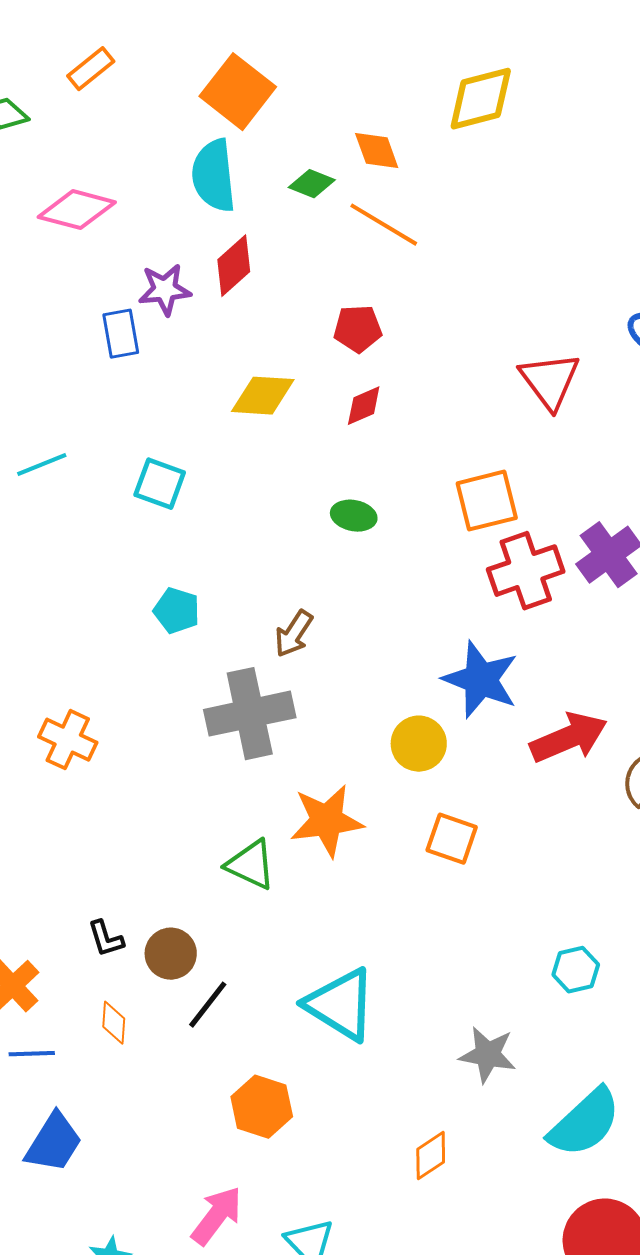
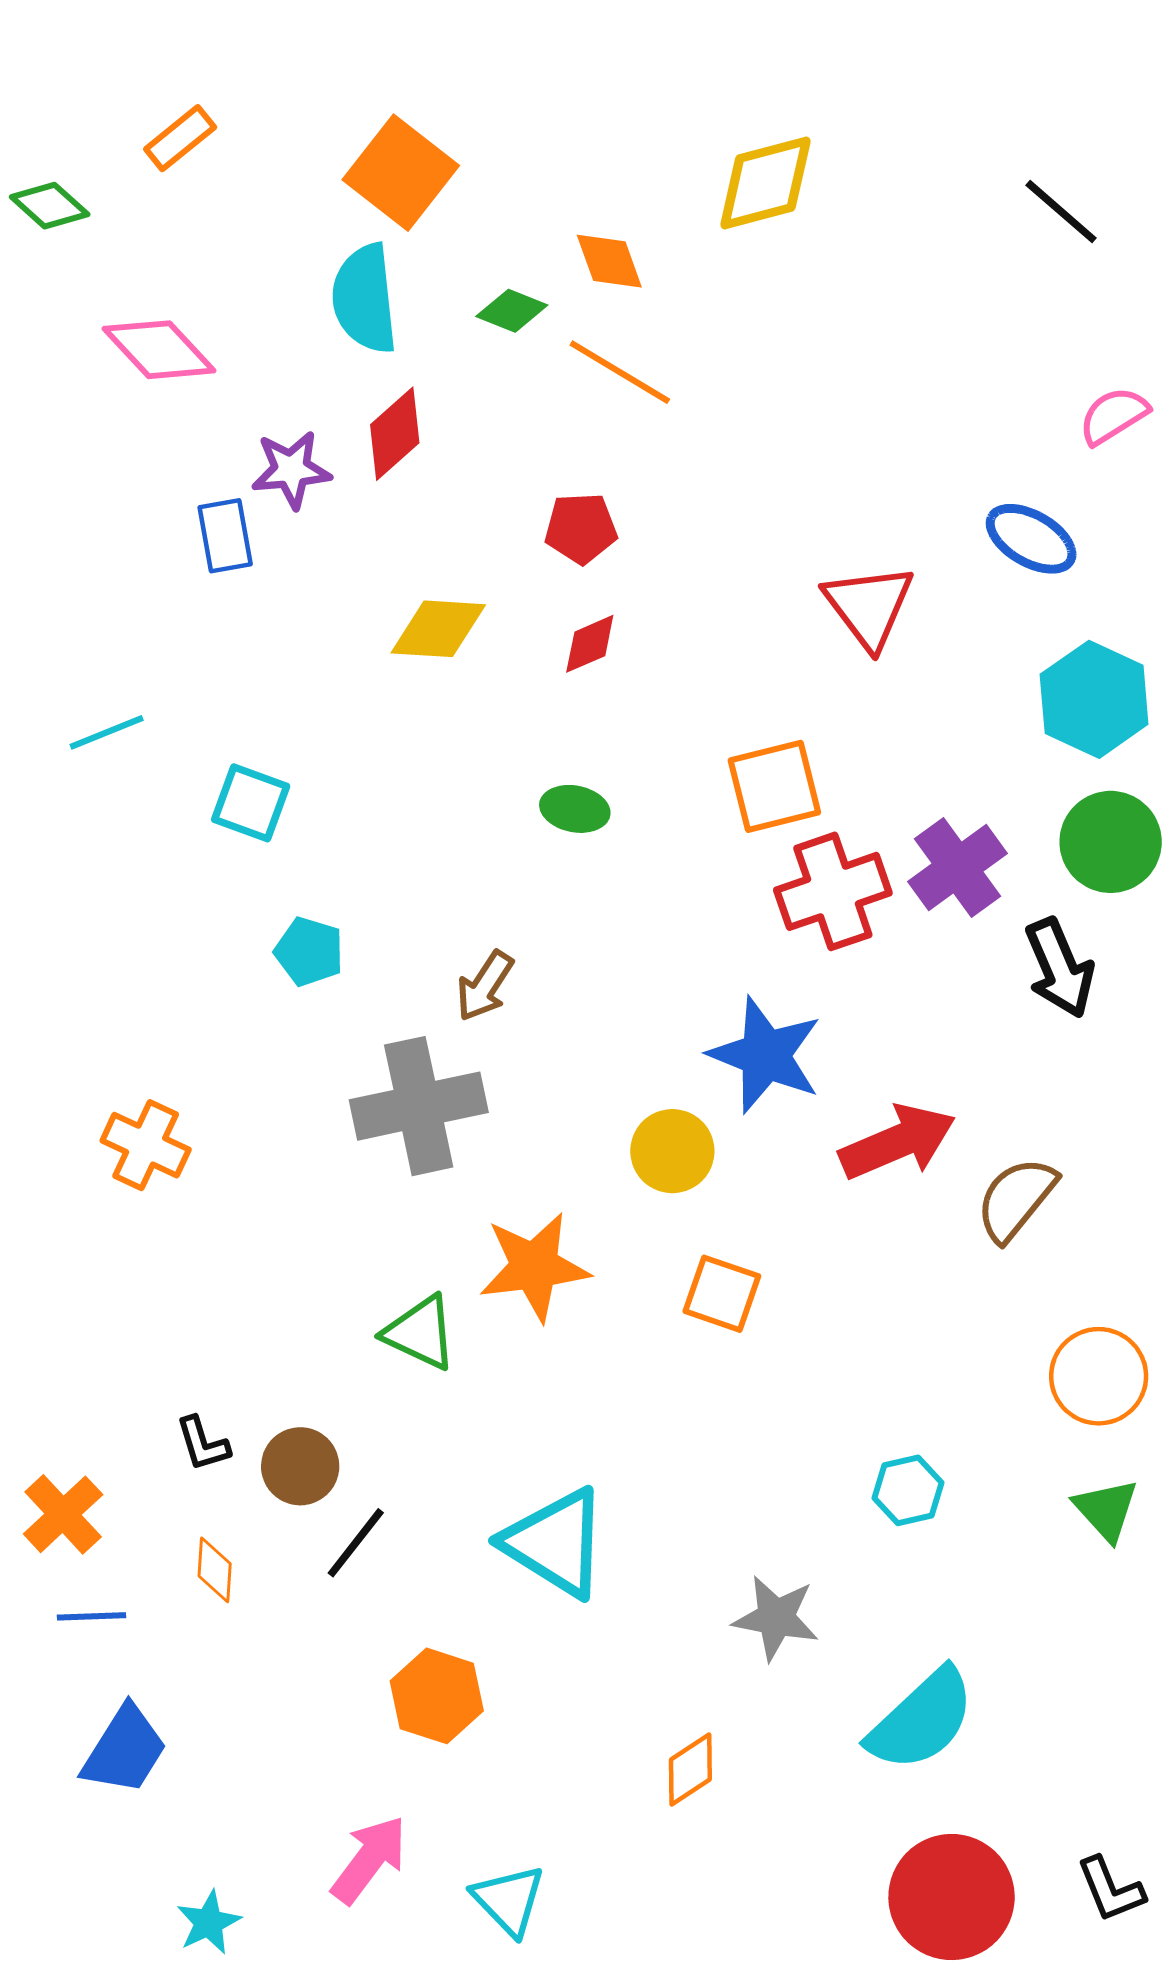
pink diamond: (77, 210) -> (159, 350), turned 32
cyan square: (160, 484) -> (251, 803), moved

